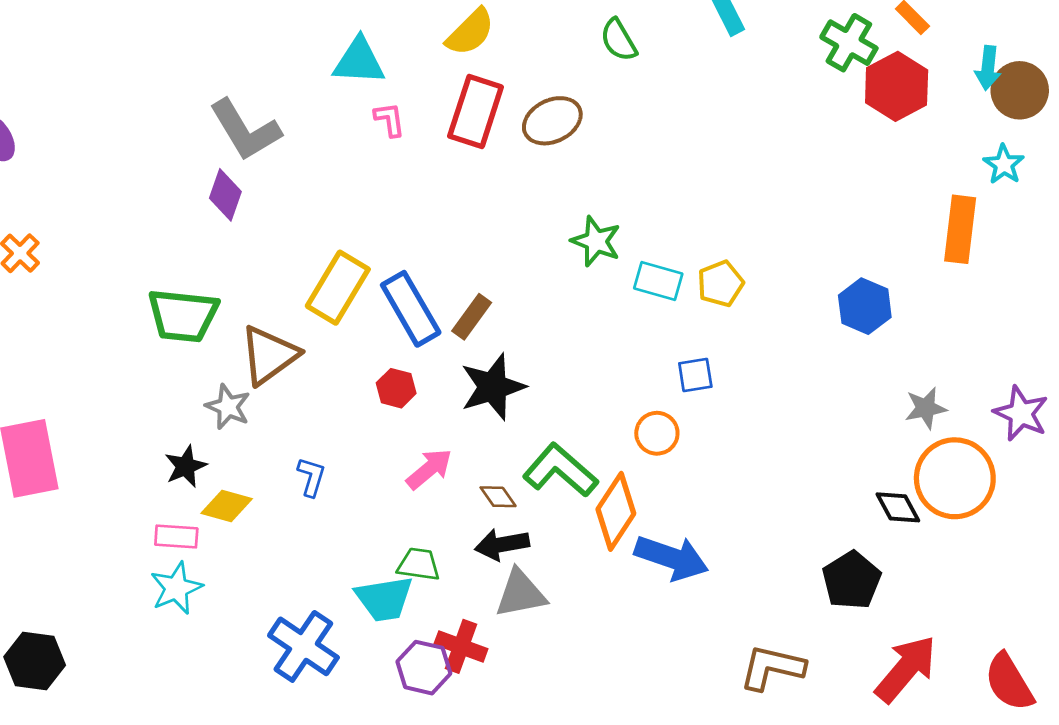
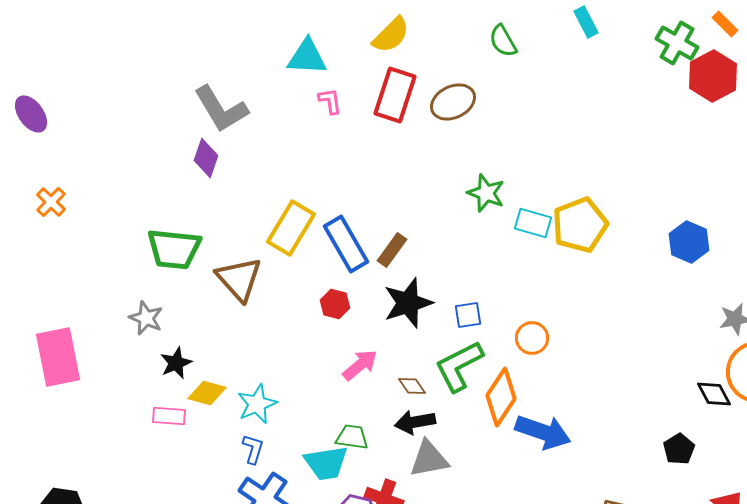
yellow pentagon: (720, 284) -> (580, 225), size x1.6
brown triangle: (269, 355) -> (239, 279), turned -36
blue square: (695, 375) -> (468, 315), moved
gray star: (228, 407) -> (146, 318), moved
green L-shape: (560, 470) -> (459, 366), turned -68
blue L-shape: (311, 477) -> (253, 449), moved
black pentagon: (852, 580) -> (679, 449), size x0.7
cyan star: (176, 588) -> (257, 404), moved

